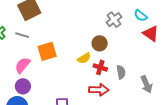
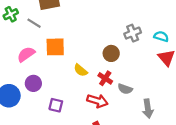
cyan semicircle: (141, 16) -> (161, 36), turned 144
yellow semicircle: (84, 58) -> (81, 70), moved, turned 56
gray semicircle: (121, 72) -> (125, 89), turned 104
purple circle: (23, 86) -> (33, 83), moved

